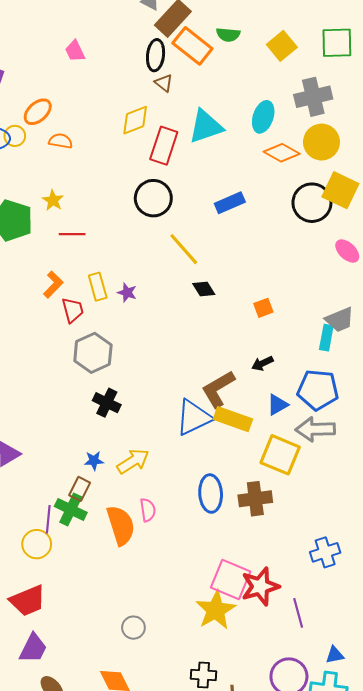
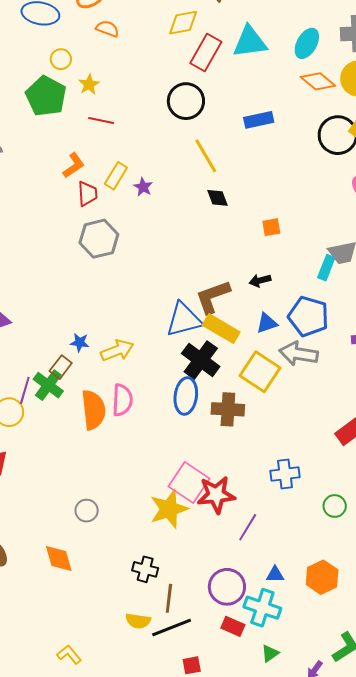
yellow circle: (15, 136) -> (61, 59), moved
yellow rectangle: (98, 287) -> (116, 176), turned 36
black cross: (107, 403) -> (201, 360), moved, size x1.4
pink semicircle: (148, 510) -> (122, 400), size x1.4
purple line: (298, 613) -> (248, 527), turned 36

